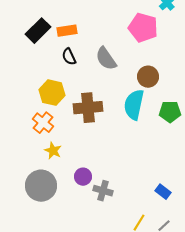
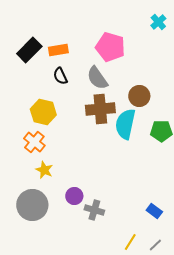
pink pentagon: (143, 28) -> (110, 47), moved
brown cross: (88, 108) -> (100, 109), moved

